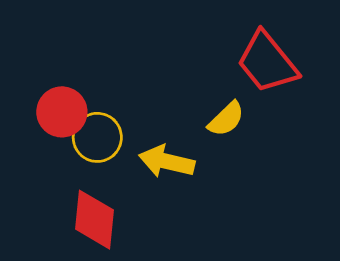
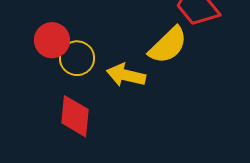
yellow semicircle: (226, 119) -> (168, 45), size x1.5

